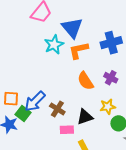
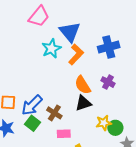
orange L-shape: (79, 50) -> (76, 54), turned 145
yellow star: (108, 107) -> (104, 123), moved
green square: (23, 114) -> (32, 123), moved
black triangle: (85, 117) -> (83, 103), moved

